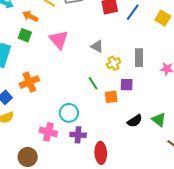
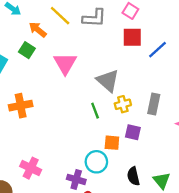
gray triangle: (97, 46) -> (108, 81), size x1.5
green line: (93, 83) -> (95, 111), moved
cyan circle: (69, 113) -> (96, 162), moved
black semicircle: (135, 121) -> (133, 176), turned 98
purple cross: (78, 135) -> (76, 179), moved

